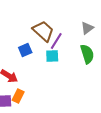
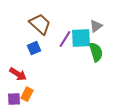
brown trapezoid: (43, 31) -> (40, 24), moved
cyan square: (52, 56) -> (81, 38), moved, size x1.5

